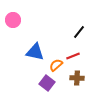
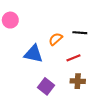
black line: (79, 32) -> (80, 33), turned 56
orange semicircle: (56, 65) -> (56, 39), moved

